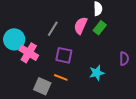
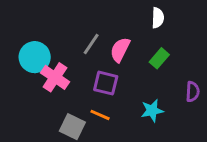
pink semicircle: (81, 26) -> (120, 50), moved
green rectangle: (100, 28) -> (159, 58), moved

